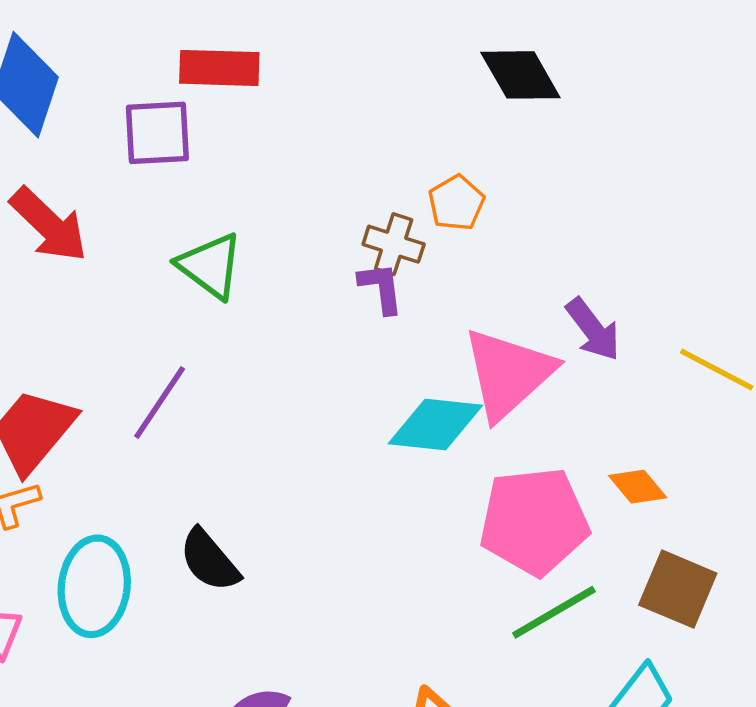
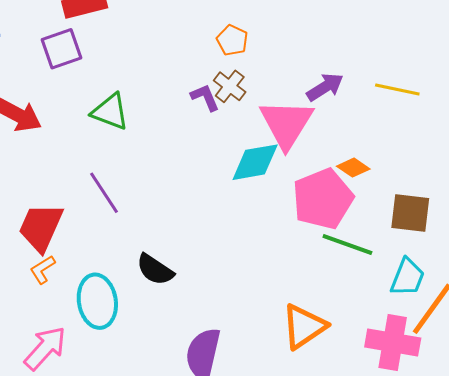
brown cross: (394, 244) -> (230, 86), moved, turned 36
purple arrow: (593, 329) -> (325, 87), turned -69
purple line: (160, 403) -> (104, 193), turned -51
orange diamond: (638, 487) -> (353, 168), moved
green line: (554, 612) -> (347, 244), turned 66

